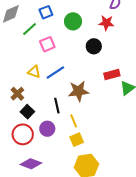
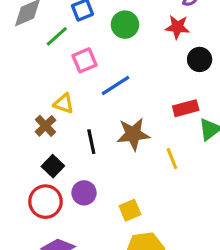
black circle: (94, 46) -> (200, 59), moved
blue line: (55, 73) -> (115, 86), moved
brown cross: (17, 94) -> (46, 126), moved
black line: (57, 106) -> (91, 142), moved
yellow line: (74, 121) -> (172, 159), moved

